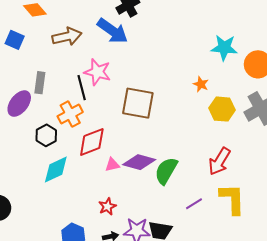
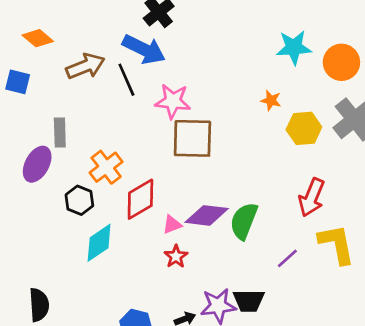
pink star: (97, 72) -> (173, 101), moved
black line: (82, 88) -> (126, 80), moved
red star: (107, 206) -> (176, 256), moved

